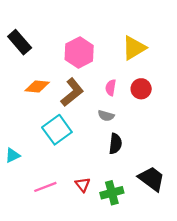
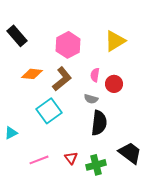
red circle: (141, 89) -> (114, 84), moved
black semicircle: (115, 144) -> (99, 123), size x1.4

